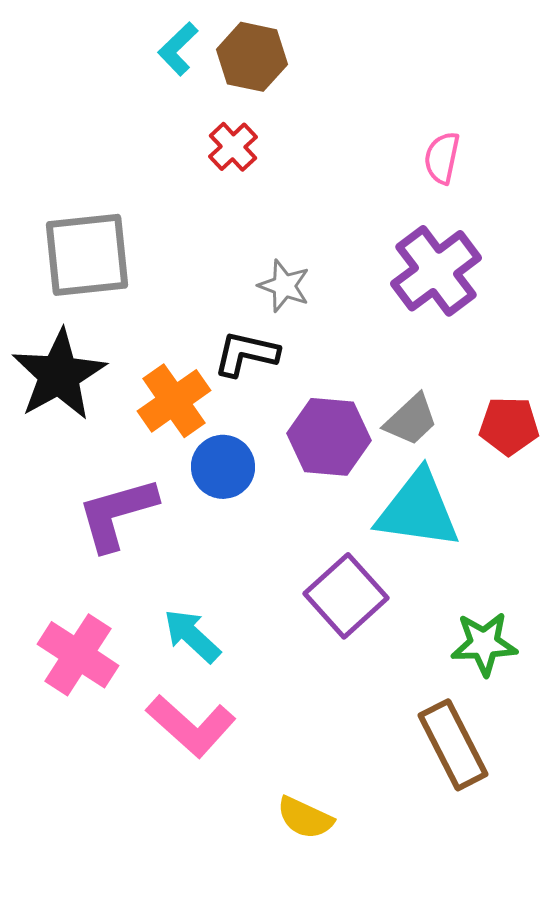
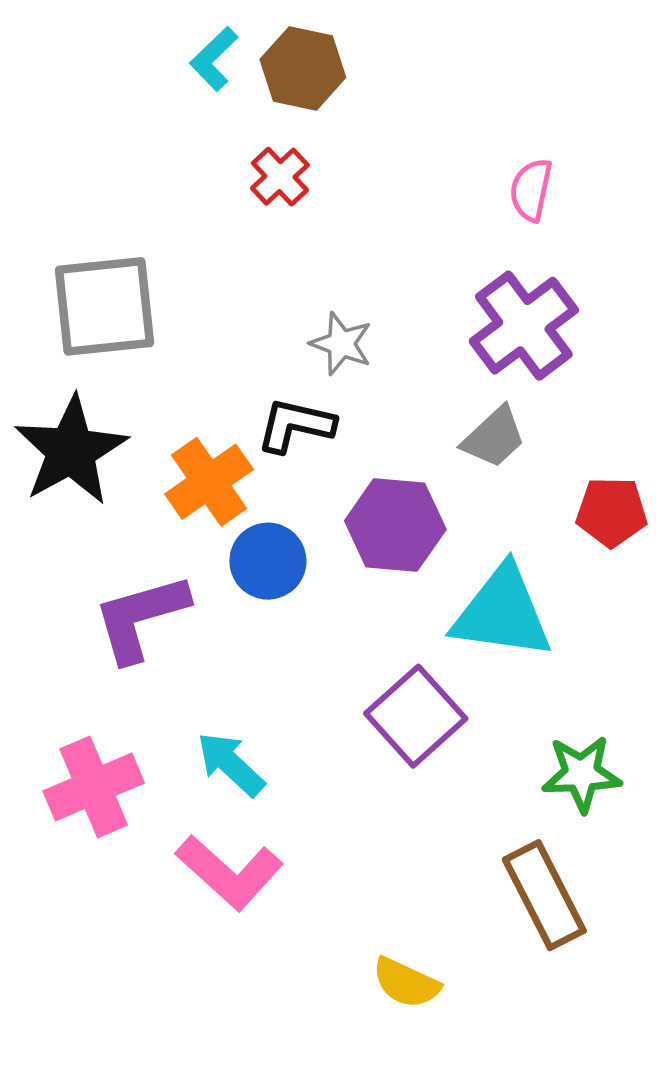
gray trapezoid: (411, 420) -> (494, 437), moved
pink cross: (78, 655) -> (94, 787), turned 34
yellow semicircle: (305, 818) -> (406, 983), moved

